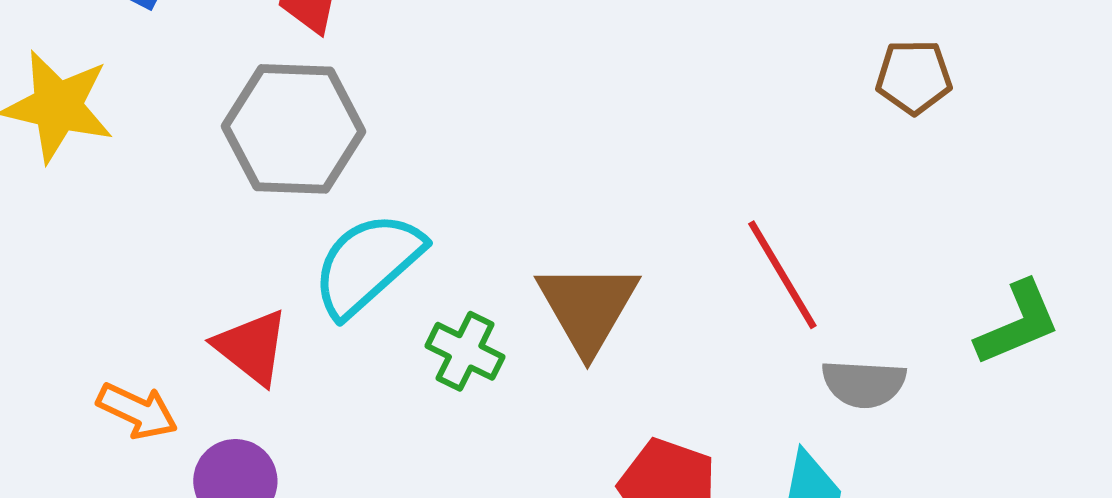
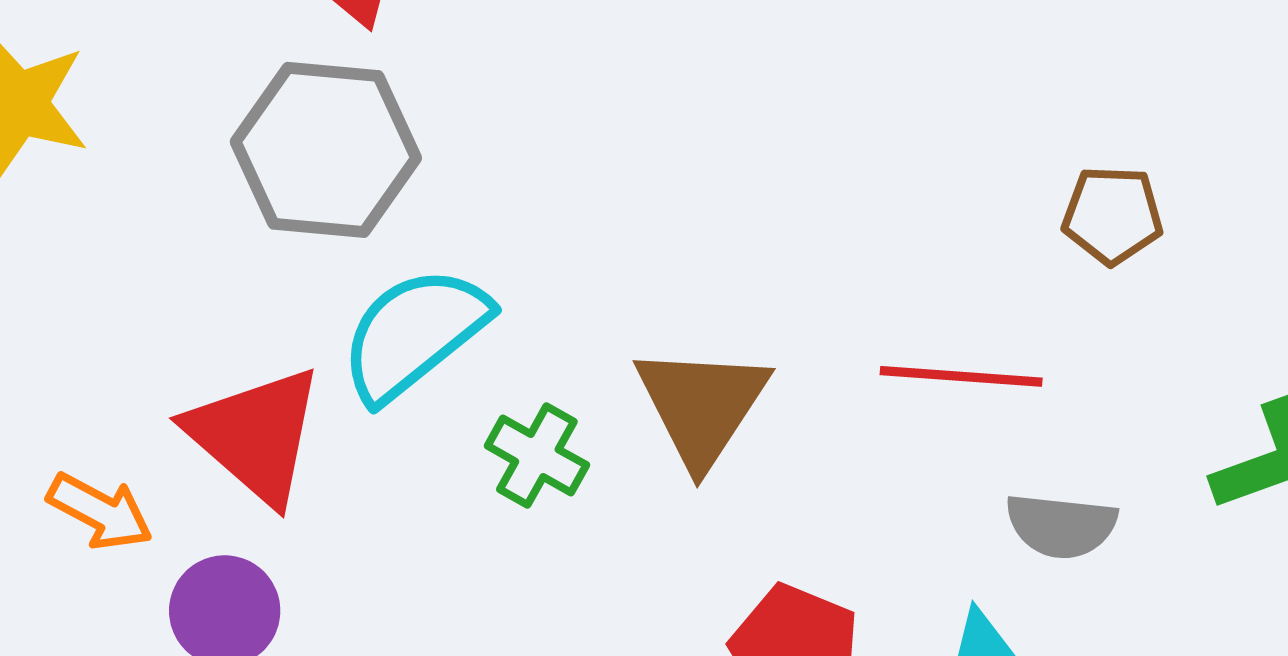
brown pentagon: (914, 77) -> (1113, 215), moved
red line: (782, 275) -> (961, 376), turned -58
red triangle: (252, 347) -> (255, 435), size x1.4

